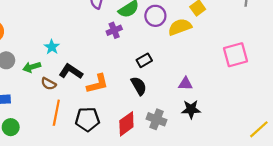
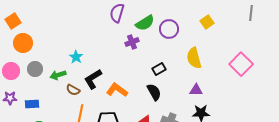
yellow semicircle: (180, 27) -> (194, 58), moved, turned -85
pink square: (236, 55) -> (241, 64), turned -30
black L-shape: (71, 71) -> (93, 79), turned -65
orange L-shape: (97, 84) -> (117, 90), turned -130

